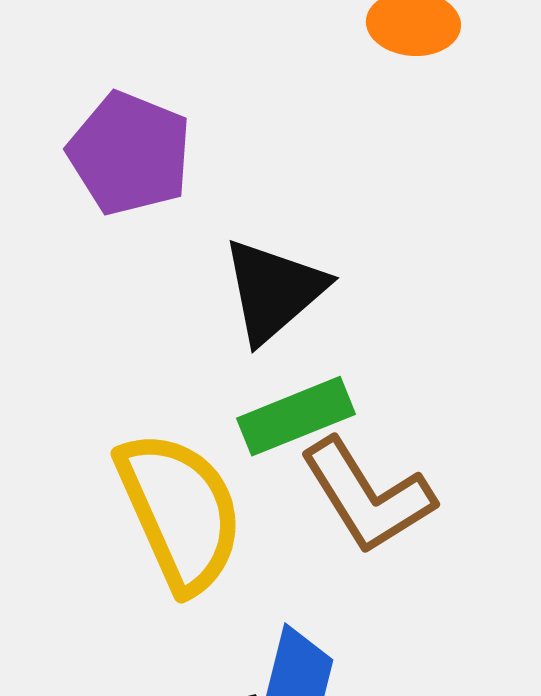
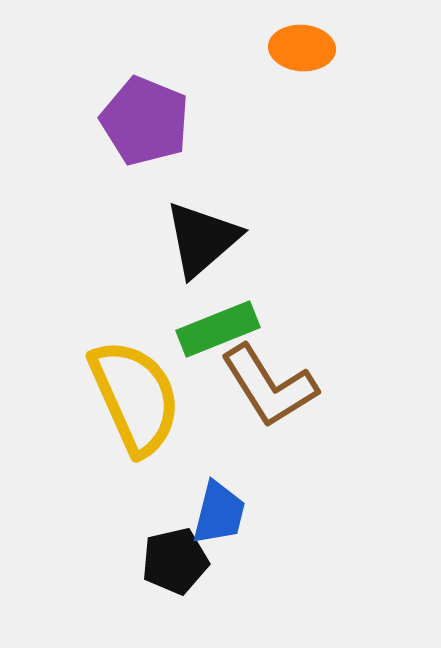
purple pentagon: (130, 153) -> (145, 121), moved

